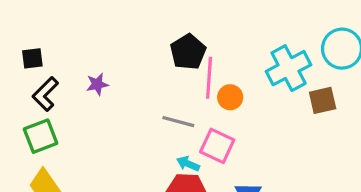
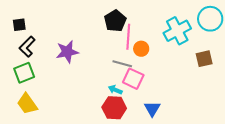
purple star: (97, 84) -> (67, 52), moved, size x1.6
brown square: (323, 100) -> (204, 59), moved
gray line: (178, 122) -> (122, 64), moved

